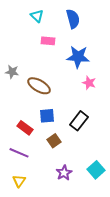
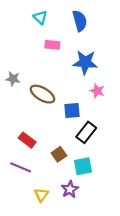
blue square: (47, 116) -> (72, 111), moved
cyan square: (96, 170) -> (83, 166), moved, turned 30
yellow triangle: (19, 181) -> (41, 195), moved

